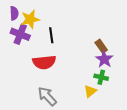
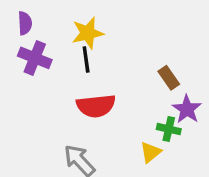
yellow star: (30, 19) -> (88, 33), moved
purple star: (104, 59) -> (187, 109), moved
red semicircle: (44, 62) -> (96, 106), moved

